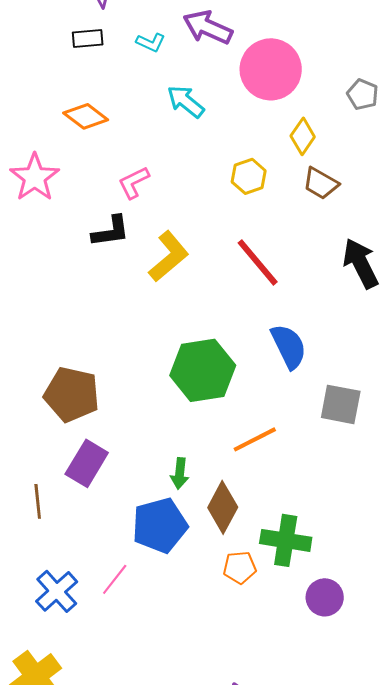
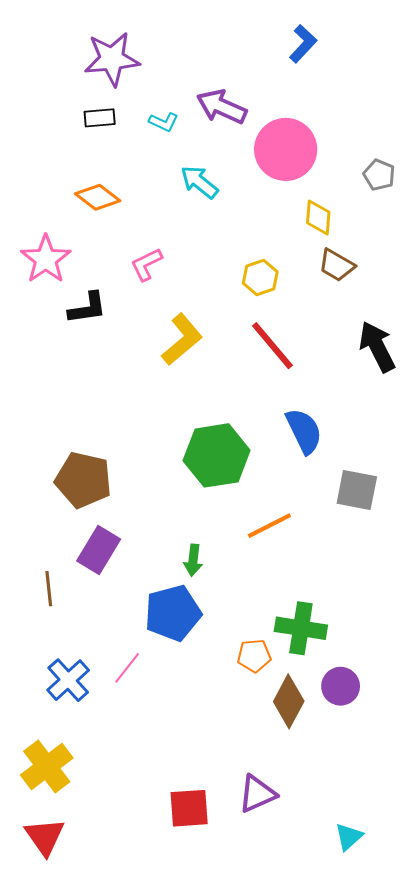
yellow diamond: (303, 136) -> (318, 218), turned -30
yellow hexagon: (249, 176) -> (260, 278), moved
black L-shape: (111, 231) -> (87, 308), moved
brown diamond: (223, 507) -> (289, 701), moved

